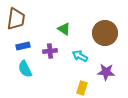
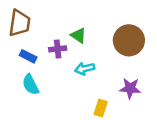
blue rectangle: (23, 46) -> (28, 56), turned 40
purple cross: (50, 51) -> (58, 49), moved
cyan arrow: (80, 56) -> (85, 69), moved, turned -42

